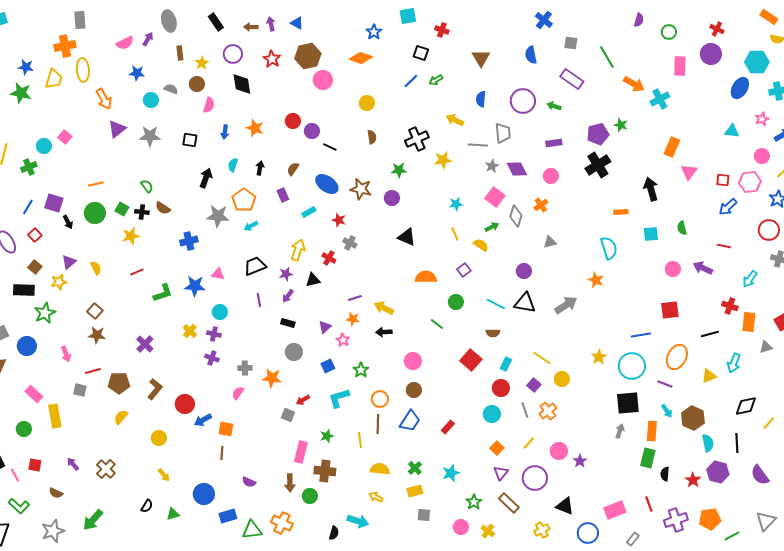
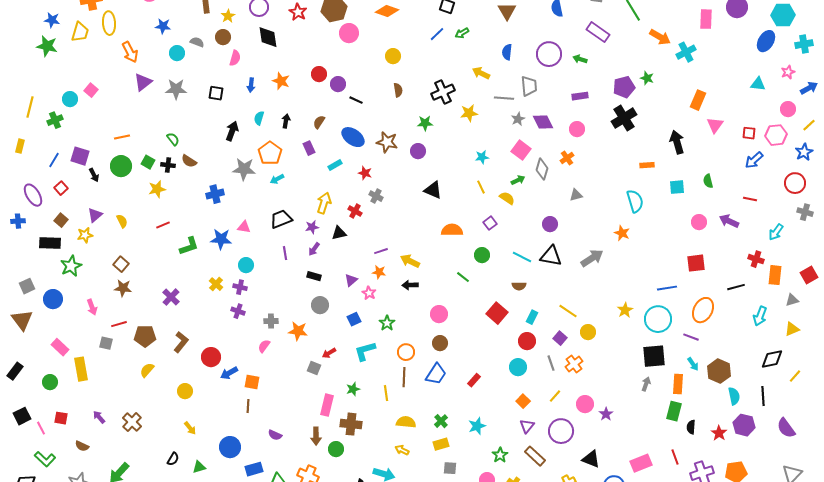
yellow triangle: (709, 376) -> (792, 329), moved

